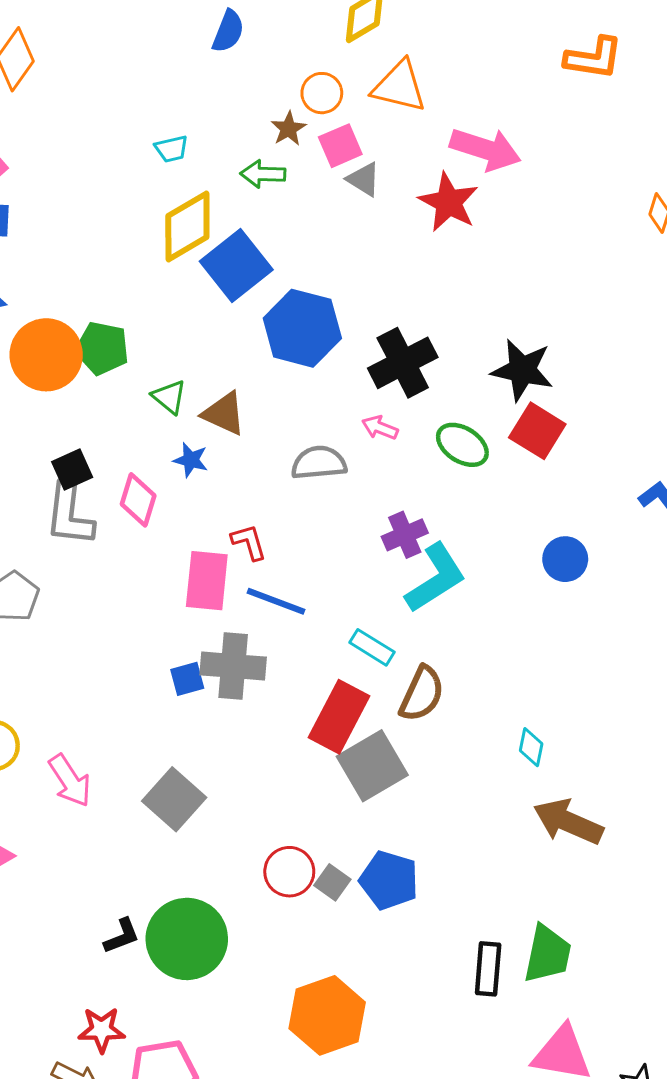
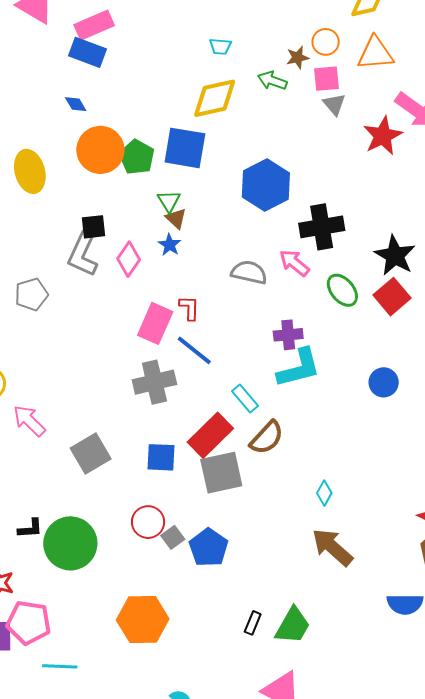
orange triangle: (399, 86) -> (375, 53), turned -36
blue square: (236, 266) -> (185, 148), moved, turned 30
brown triangle: (224, 413) -> (176, 218), moved, size x0.7
pink arrow: (380, 428) -> (294, 263), size x1.4
gray cross: (233, 666) -> (154, 382), turned -36
blue square: (187, 679) -> (161, 457), moved, size x1.4
pink arrow: (70, 781) -> (29, 421), turned 150
black rectangle: (488, 969) -> (253, 623), size x0.7

